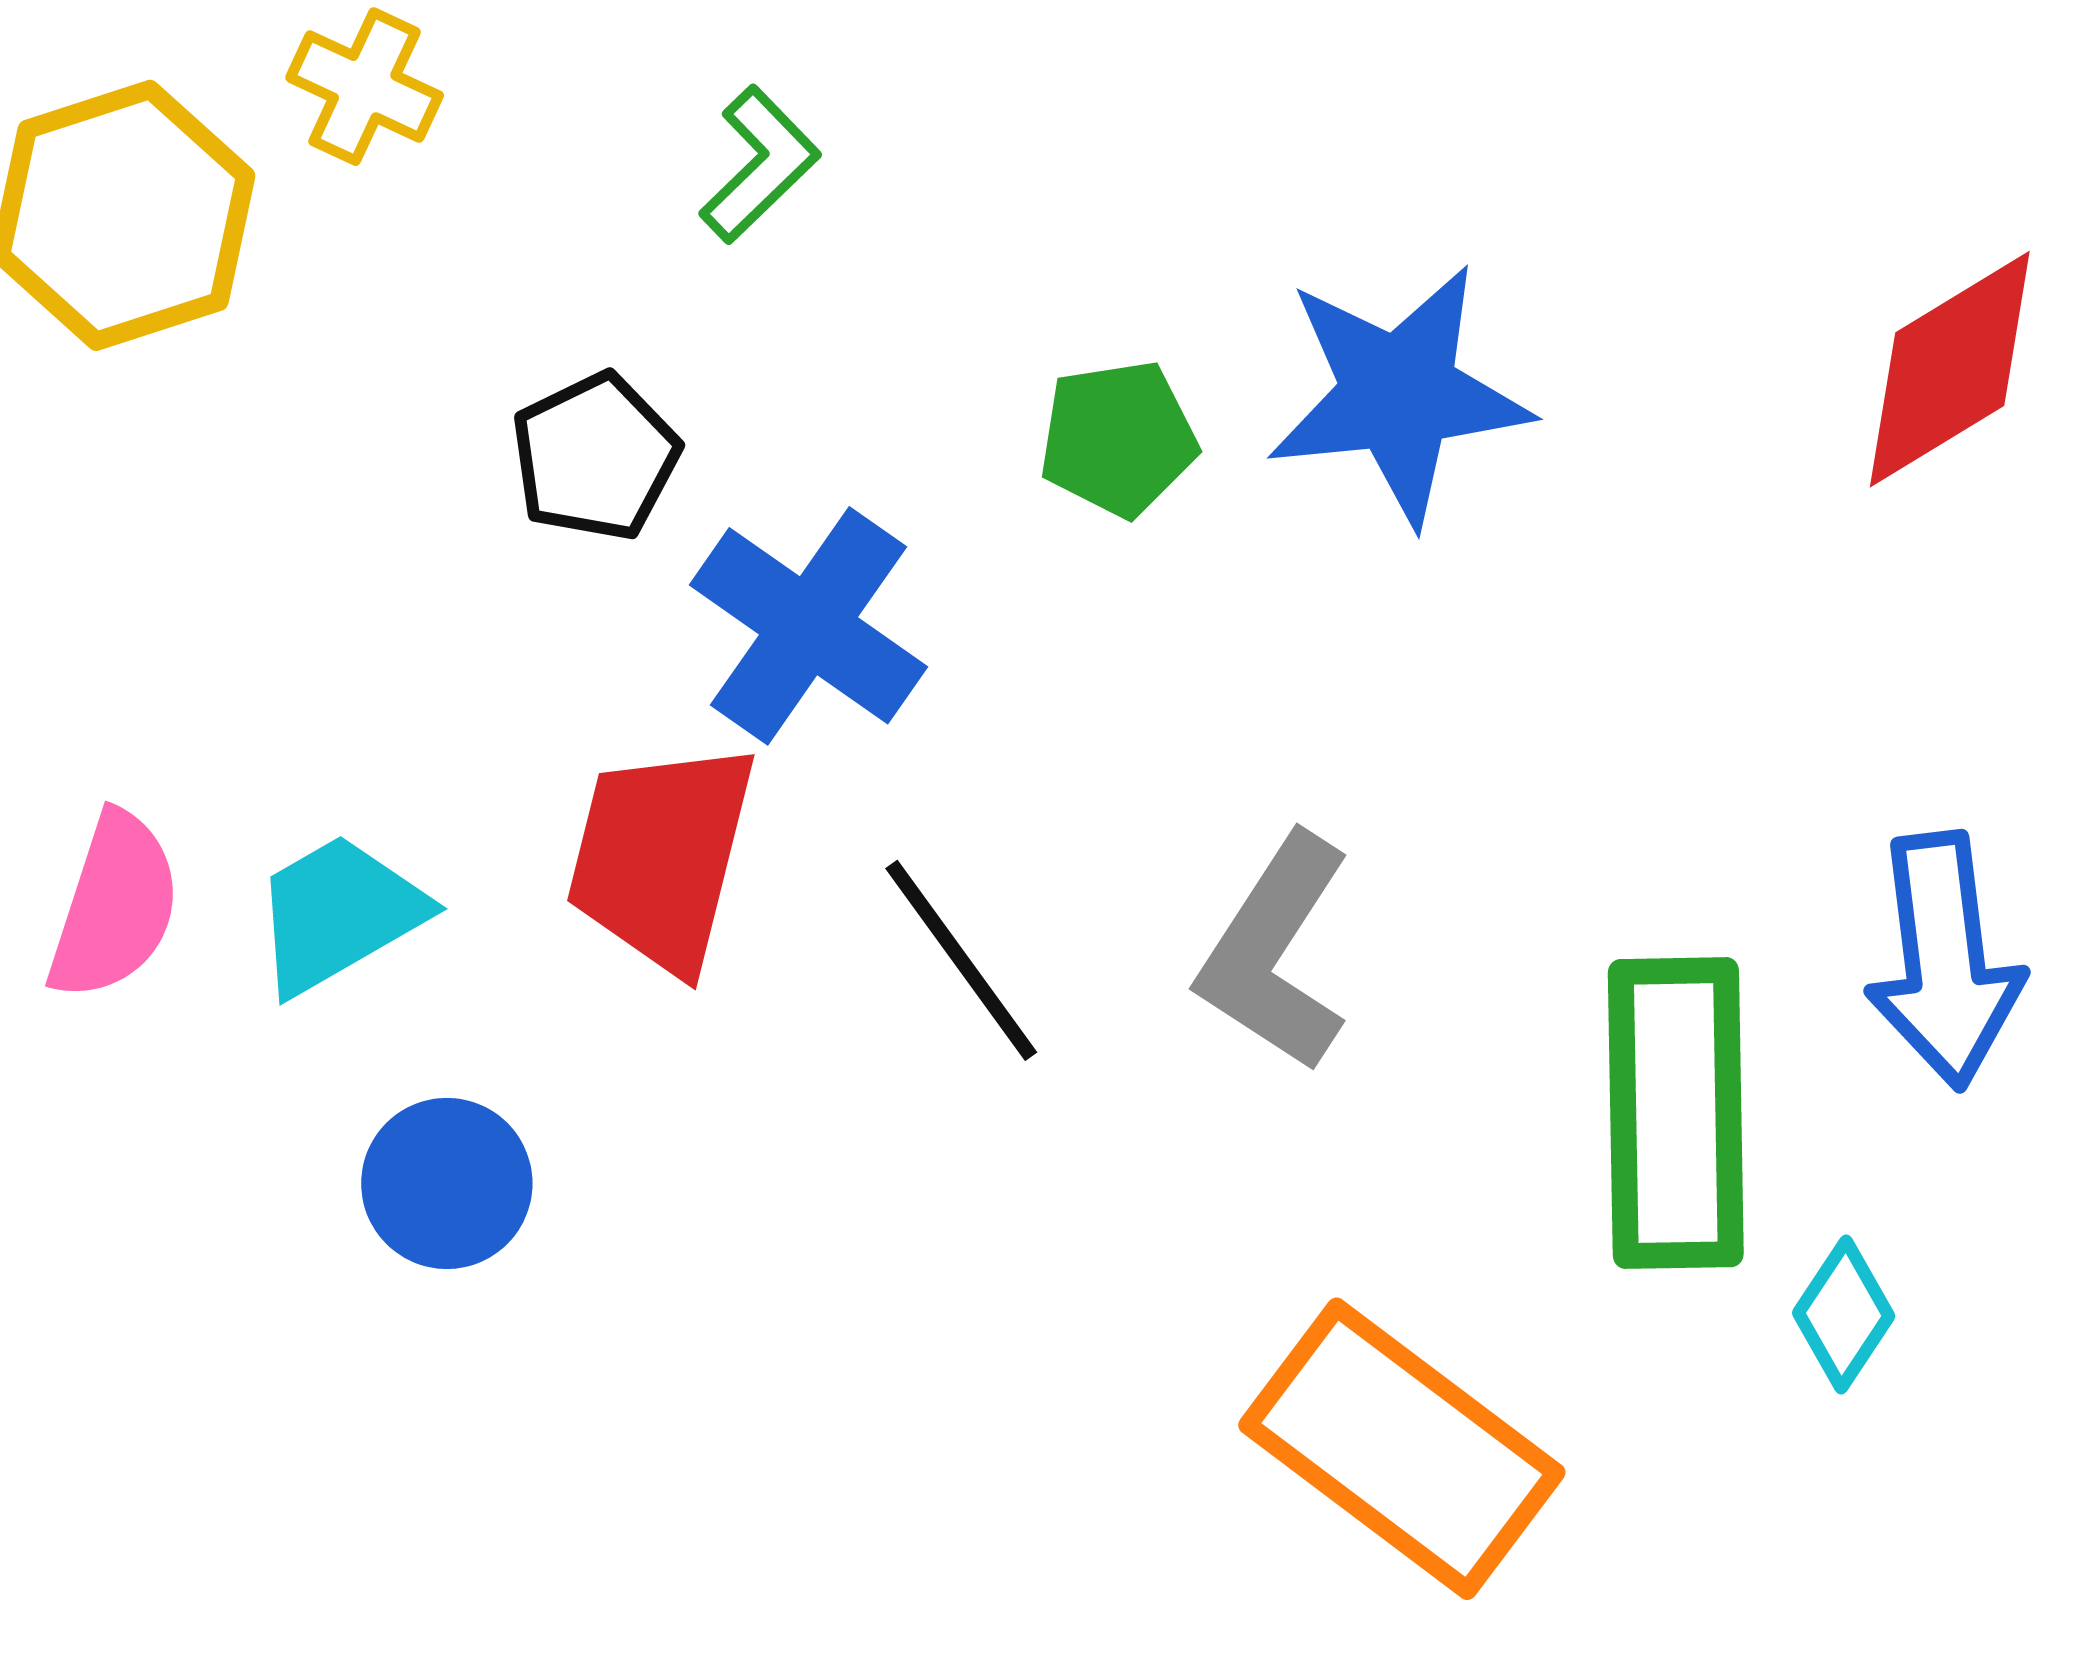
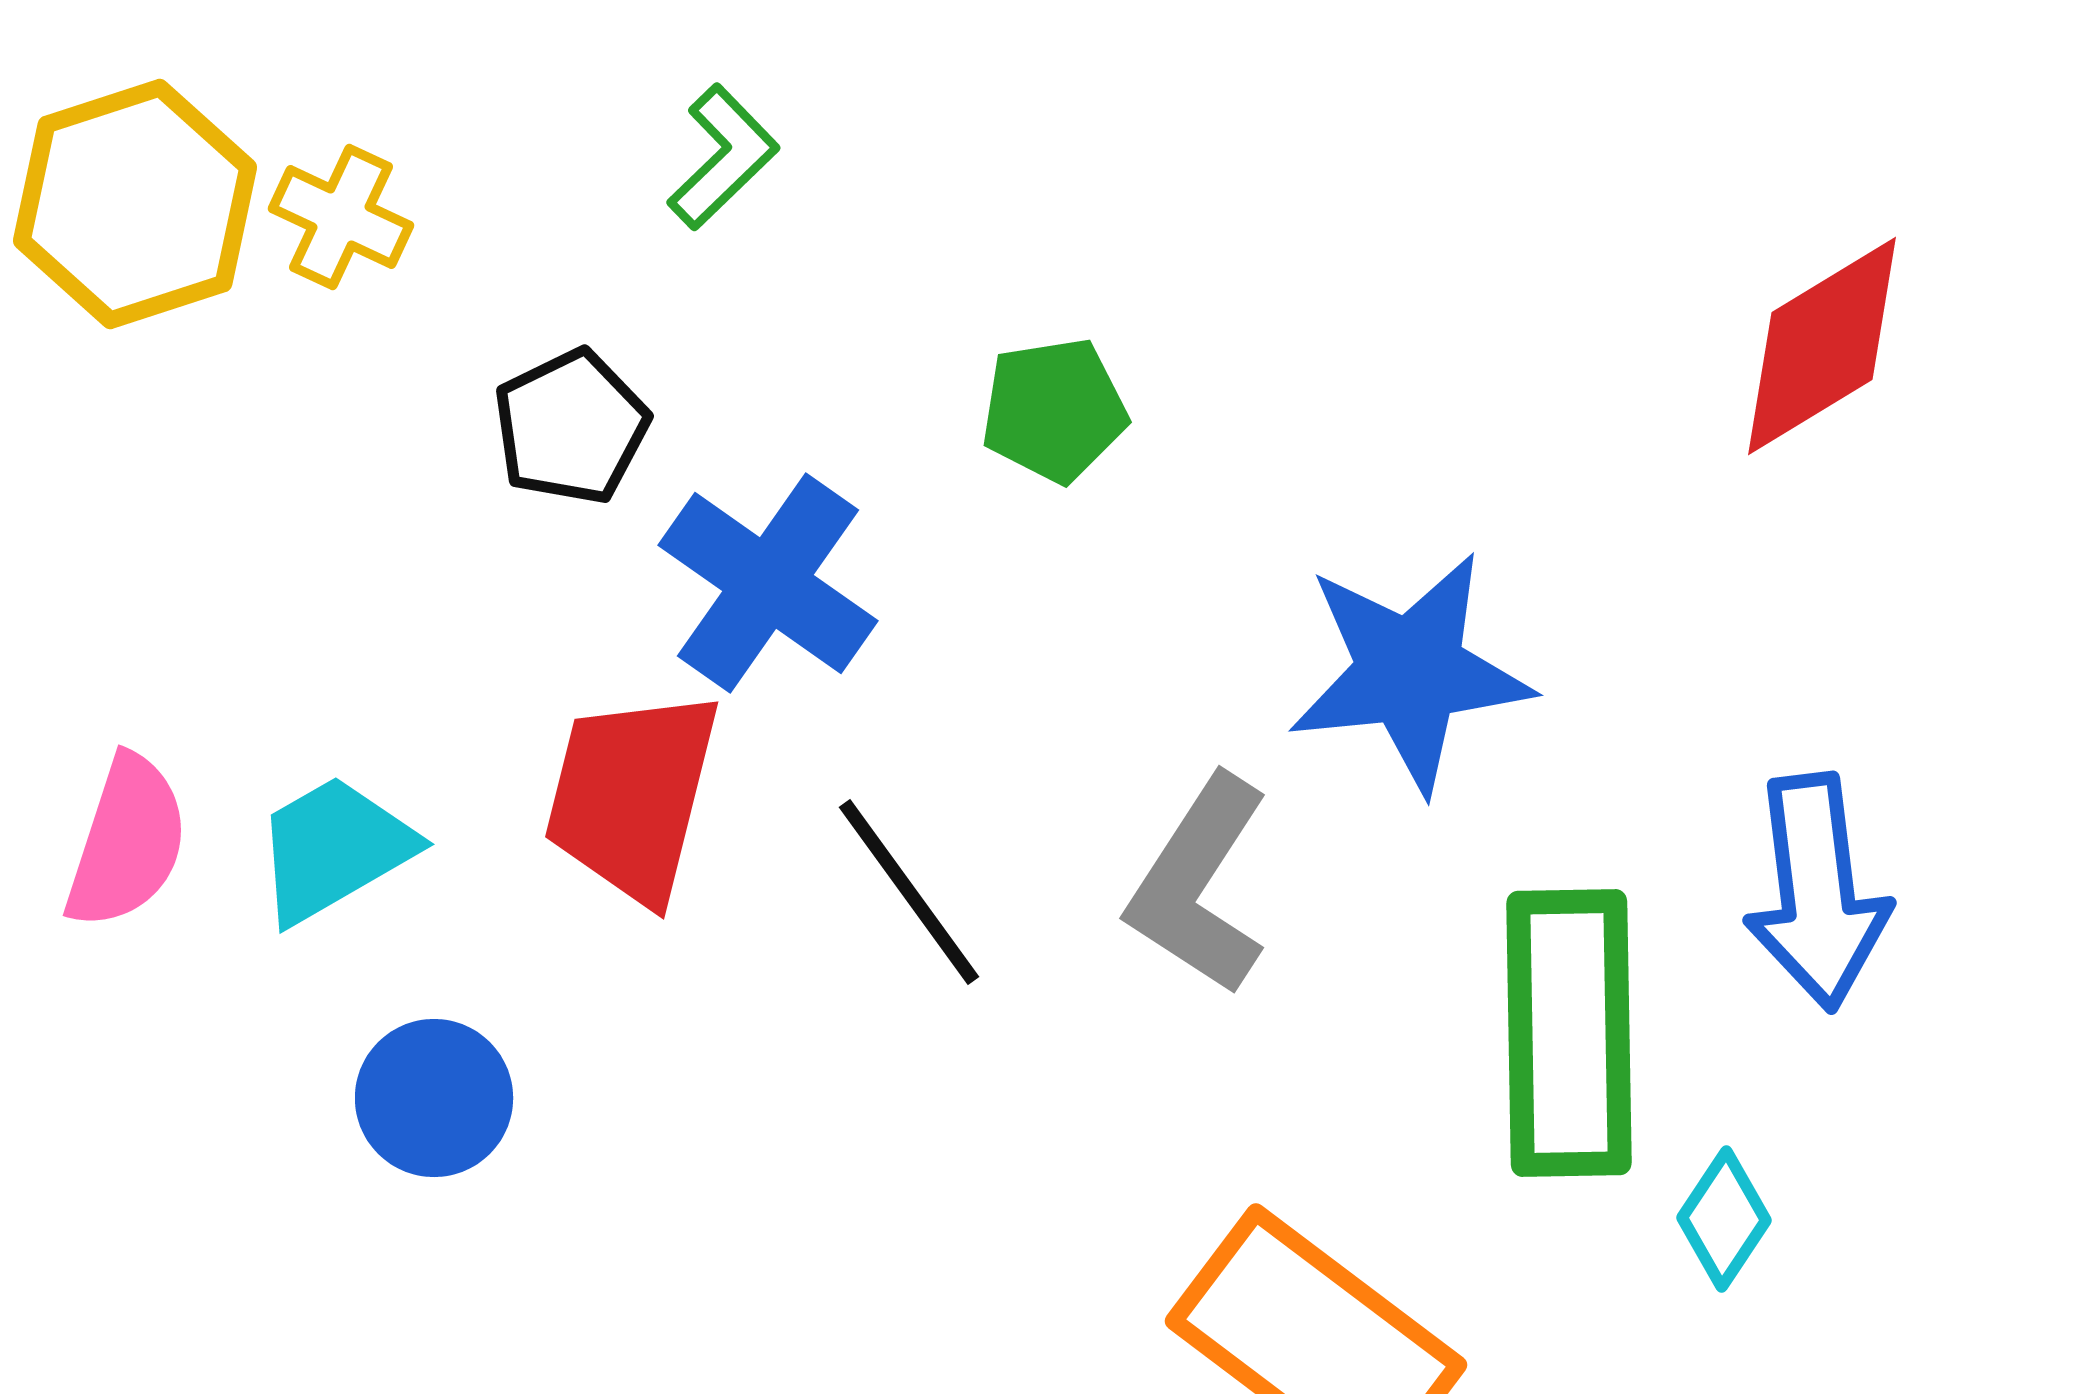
yellow cross: (365, 87) -> (341, 217), moved
blue star: (1399, 394) -> (1410, 672), moved

